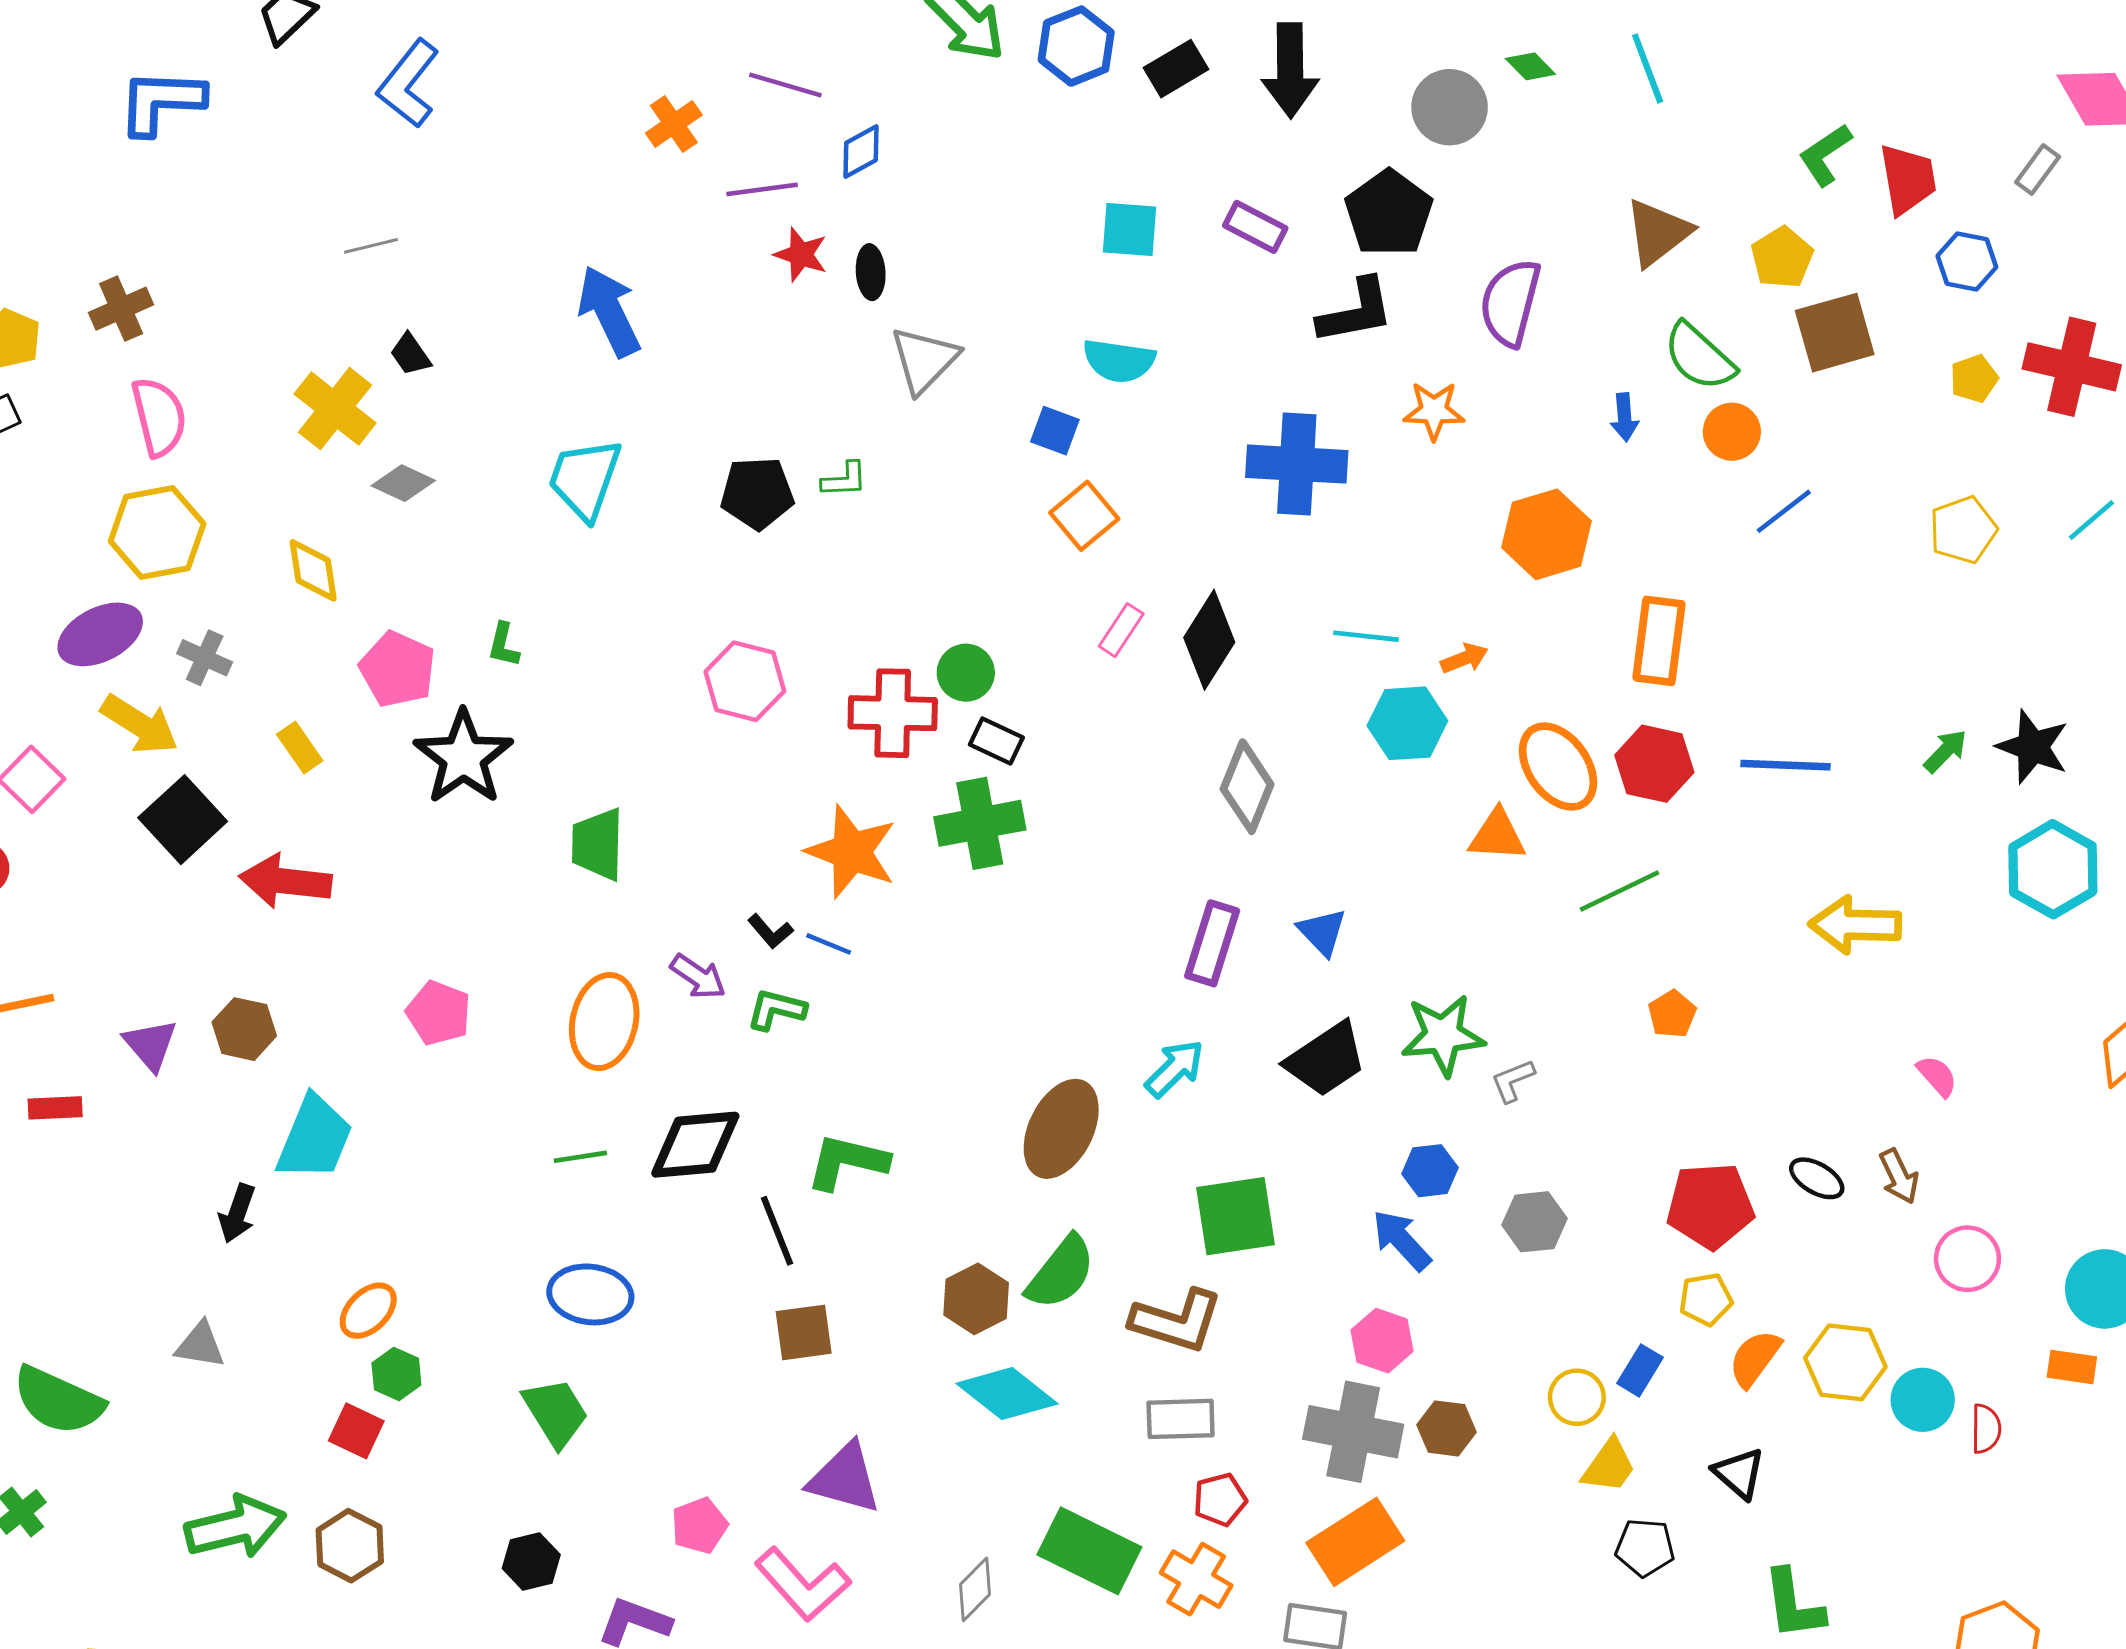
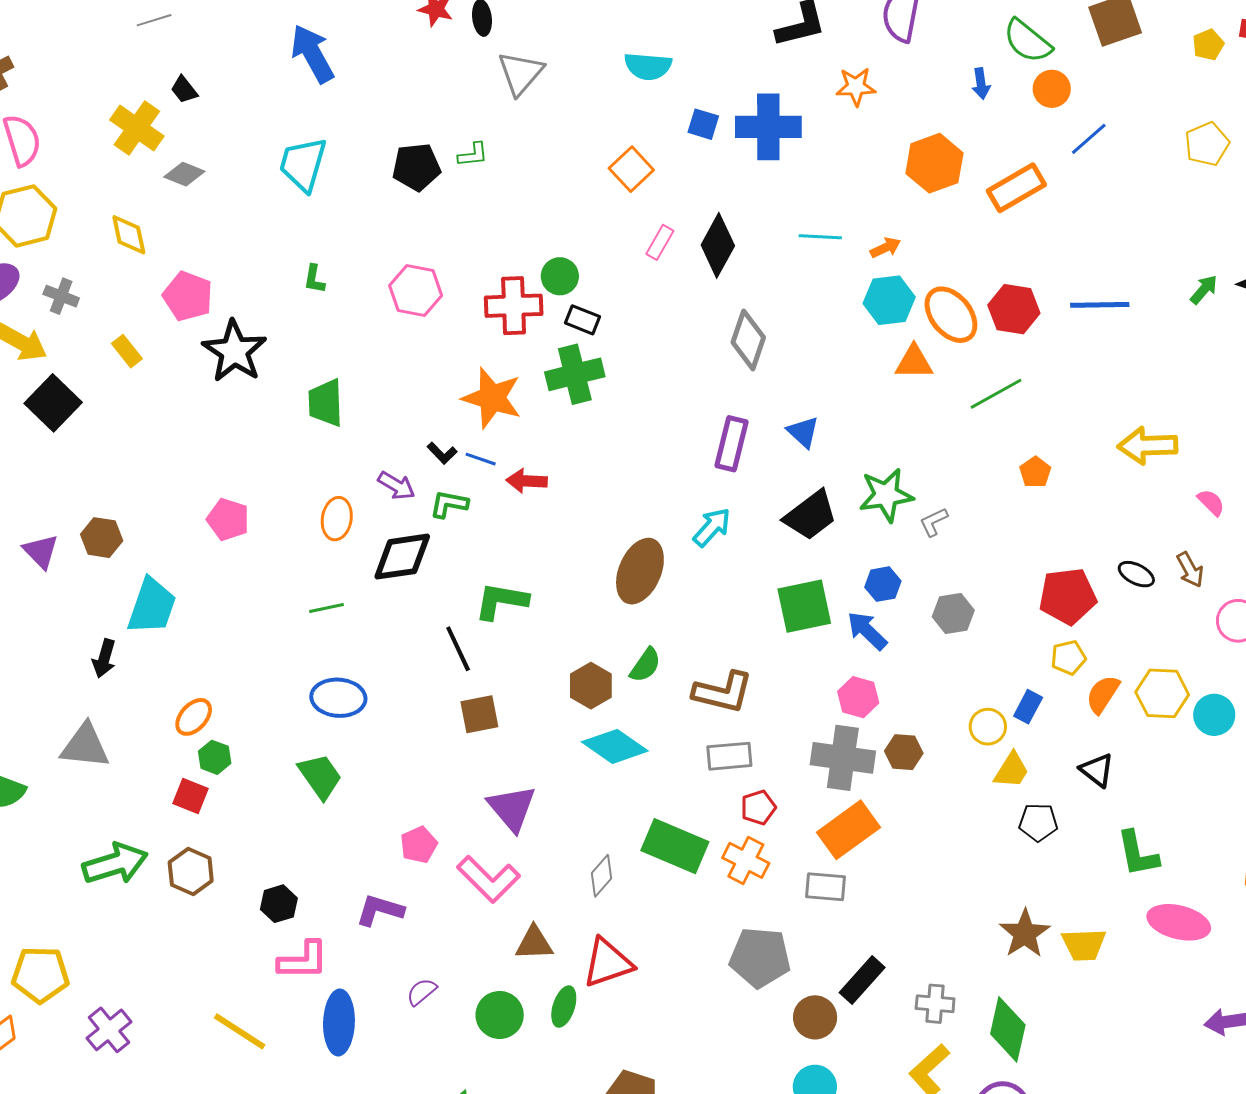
blue square: (1055, 431) -> (703, 124), moved
orange rectangle: (1659, 641) -> (1016, 188), moved, turned 56
green L-shape: (503, 645) -> (314, 279), moved
cyan hexagon: (1407, 723) -> (889, 300), moved
red arrow: (285, 881) -> (527, 481), moved, size x0.7
yellow arrow: (1855, 925) -> (1148, 446), moved
orange ellipse: (604, 1022) -> (337, 519), size x0.7
black diamond: (695, 1145) -> (402, 557), moved
green square: (1235, 1216) -> (804, 606), moved
green semicircle: (1061, 1273) -> (645, 665), size x0.7
gray triangle: (200, 1345) -> (85, 746), size x1.5
purple triangle: (845, 1478) -> (512, 808), turned 38
black hexagon: (531, 1561) -> (279, 904), moved

